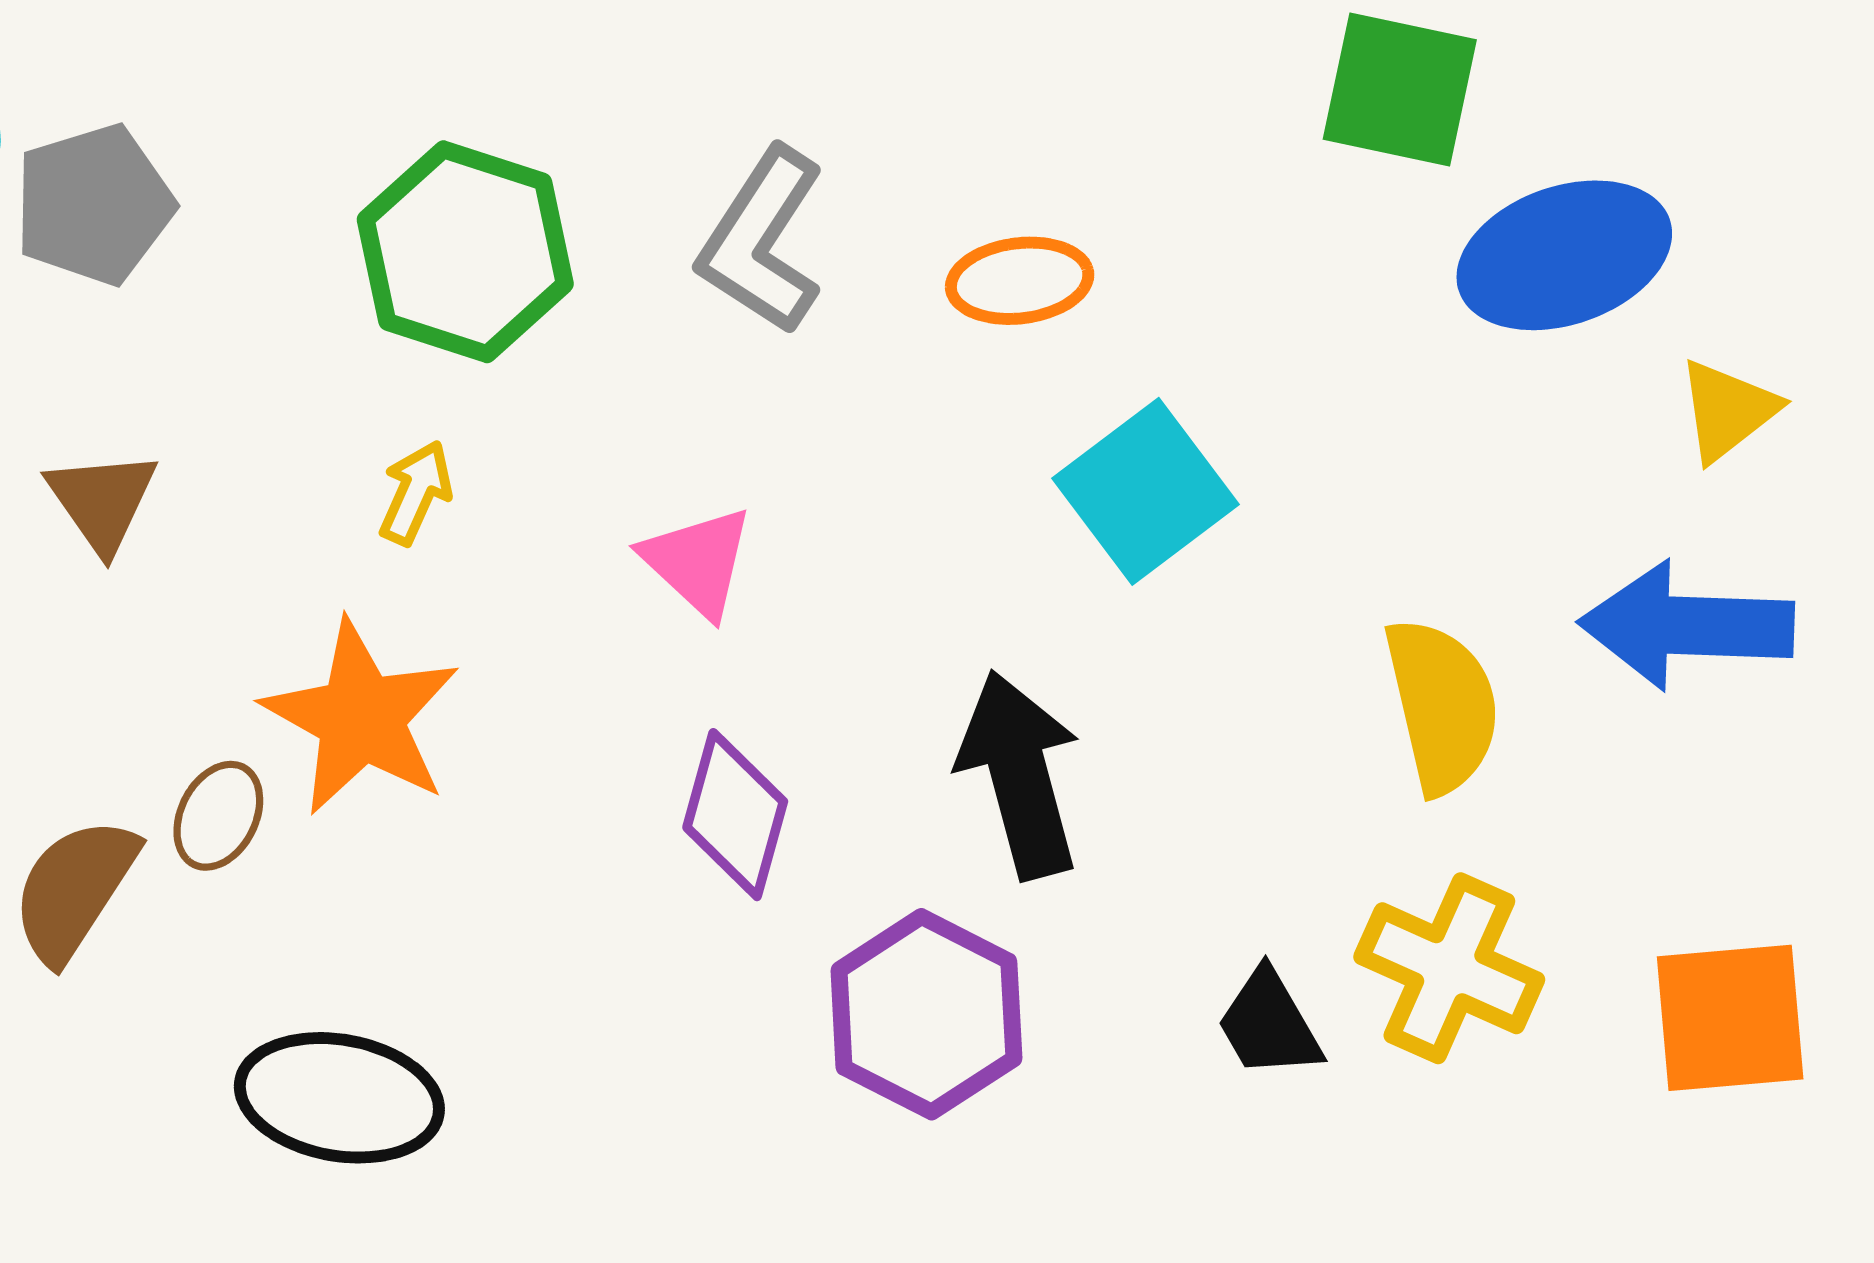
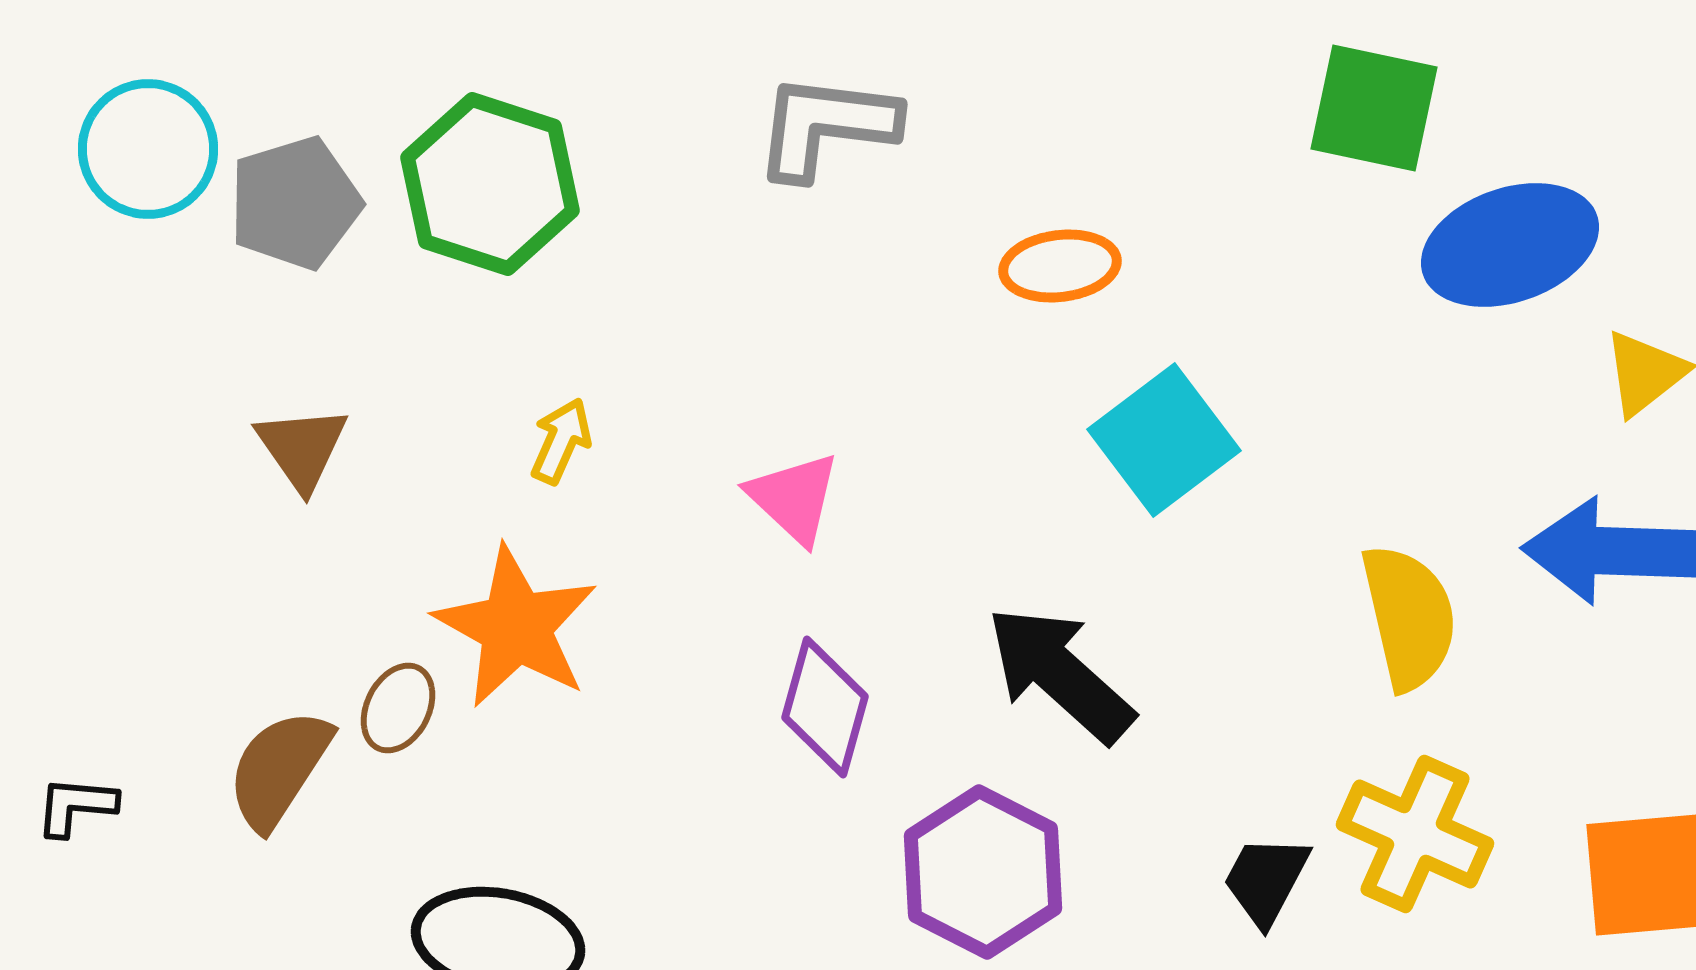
gray L-shape: (762, 241) -> (826, 126), moved, turned 64
green hexagon: (465, 252) -> (490, 184), moved
black arrow: (1020, 775) -> (1060, 674), turned -33
black trapezoid: (1269, 1024) -> (1266, 880), turned 58

